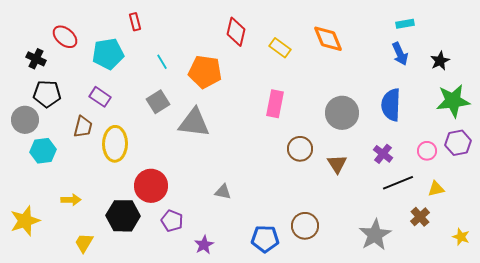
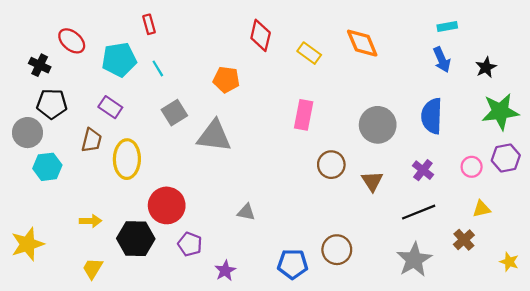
cyan line: (162, 62) -> (158, 68), moved
orange pentagon: (205, 72) -> (226, 80), size x0.7
black line: (398, 183) -> (419, 212), moved
yellow arrow: (71, 200) -> (90, 221), moved

